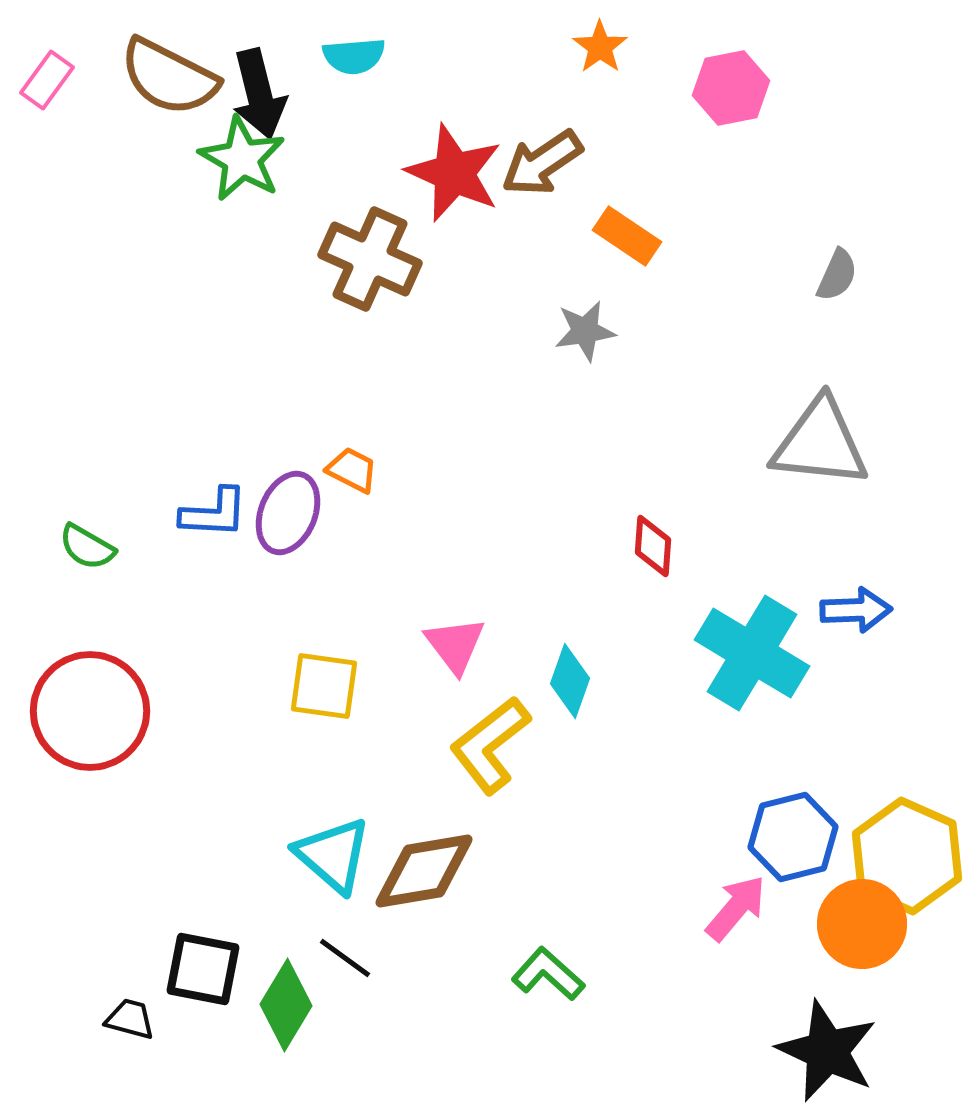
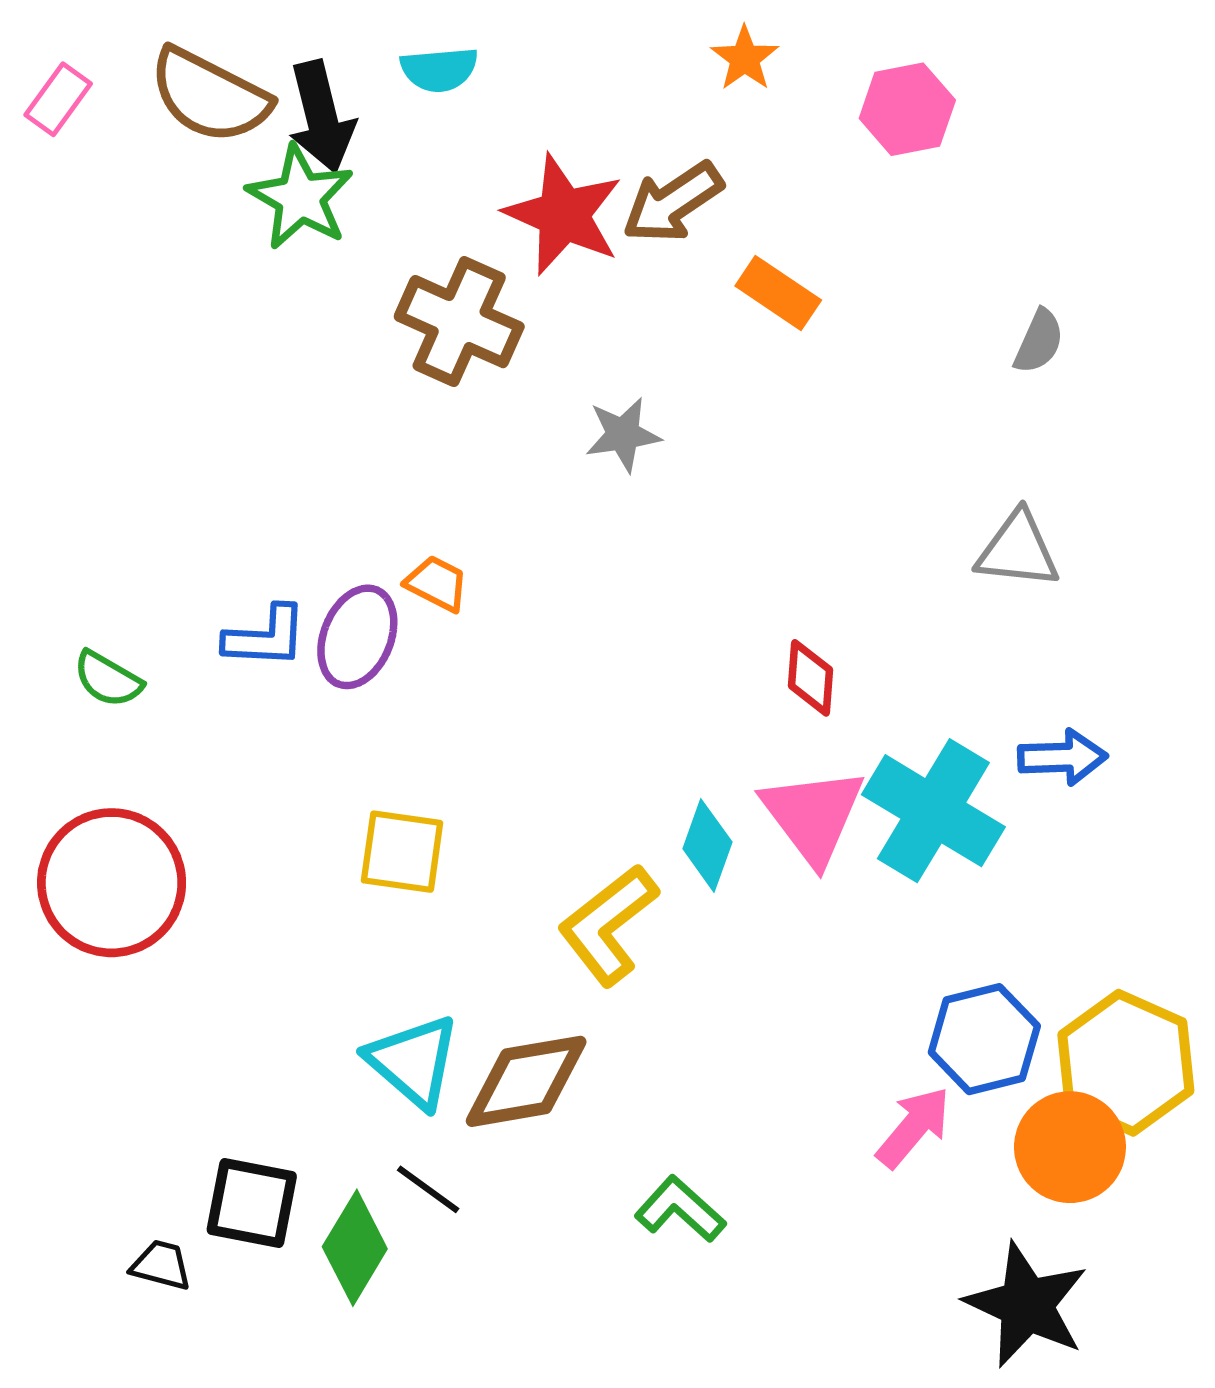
gray star: (585, 331) -> (623, 435), moved
gray triangle: (820, 443) -> (1018, 550), size x0.7
pink triangle: (455, 645) -> (813, 816), moved, size x1.4

